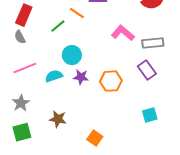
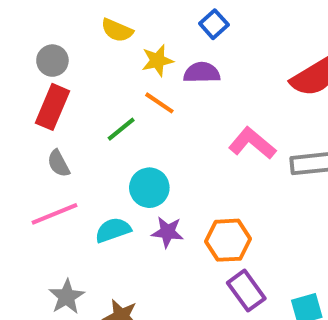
gray semicircle: (20, 37) -> (59, 163), moved
purple rectangle: (147, 70) -> (246, 291), moved
gray star: (21, 103) -> (67, 297), moved

